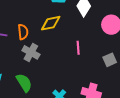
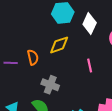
gray cross: (31, 52) -> (50, 85), moved

